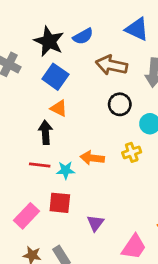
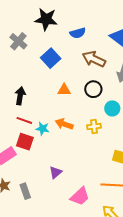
black star: (49, 41) -> (46, 19), moved, turned -30
orange triangle: (59, 108) -> (64, 90), moved, turned -40
black arrow: (45, 132) -> (20, 96), moved
red square: (60, 203) -> (25, 142), moved

